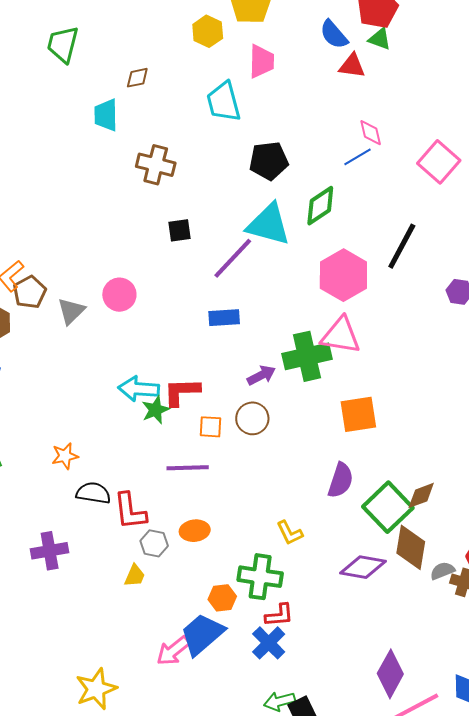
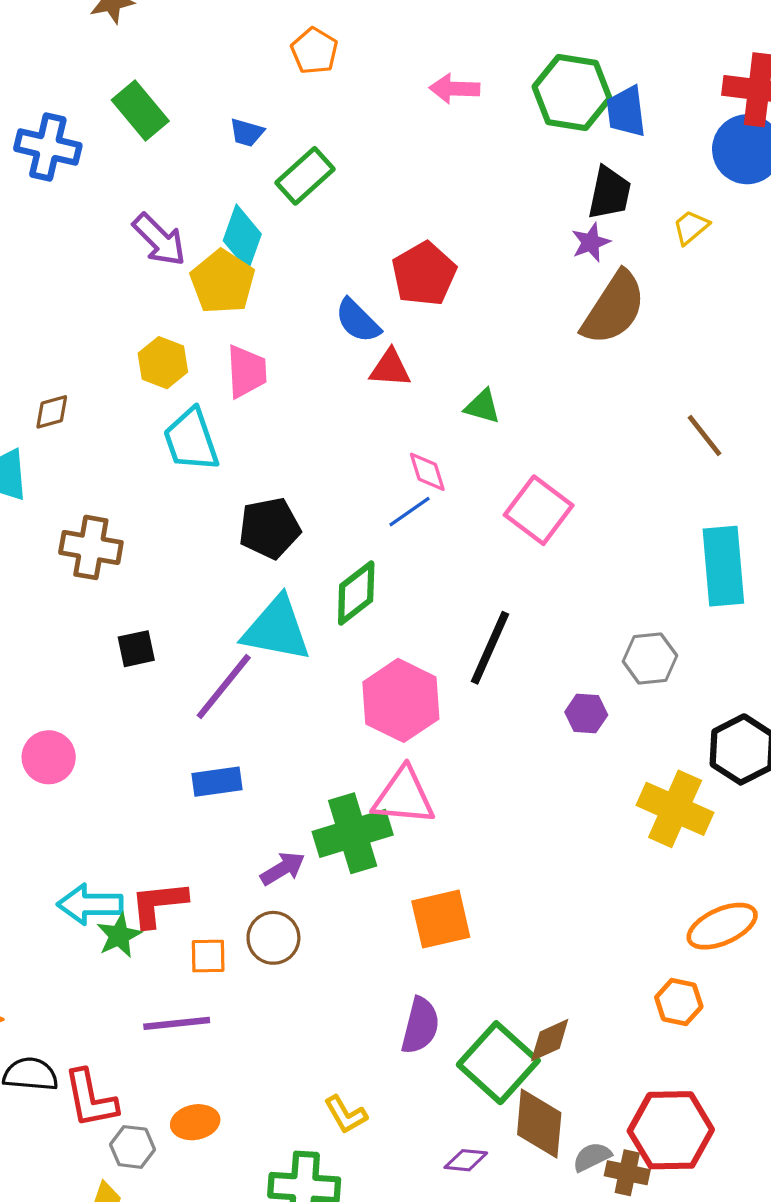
yellow hexagon: (208, 31) -> (163, 363), moved
green triangle: (380, 39) -> (482, 406), moved
purple diamond: (363, 567) -> (466, 1160), size x0.6

